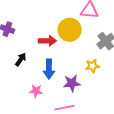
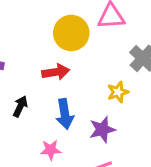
yellow circle: (70, 30) -> (71, 33), moved
yellow star: (92, 66) -> (118, 92), moved

